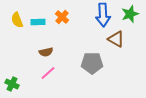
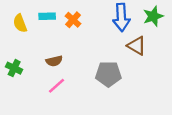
cyan rectangle: (38, 22) -> (47, 16), moved
green cross: (12, 84) -> (14, 68), moved

